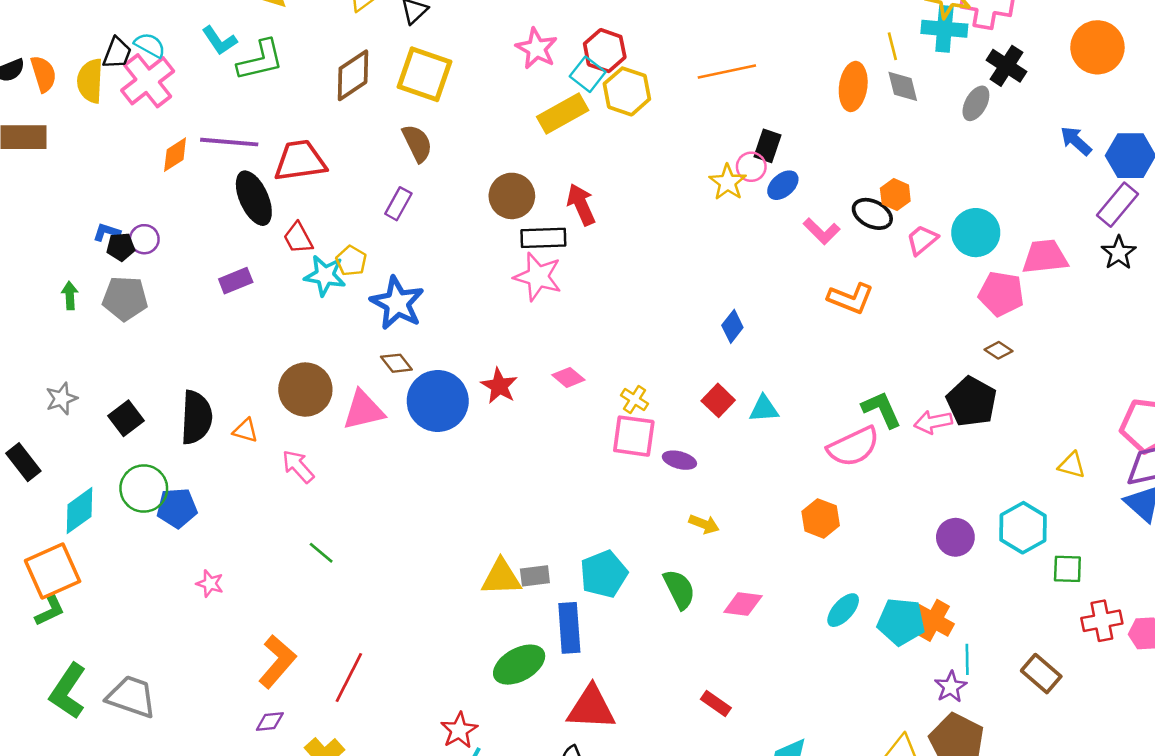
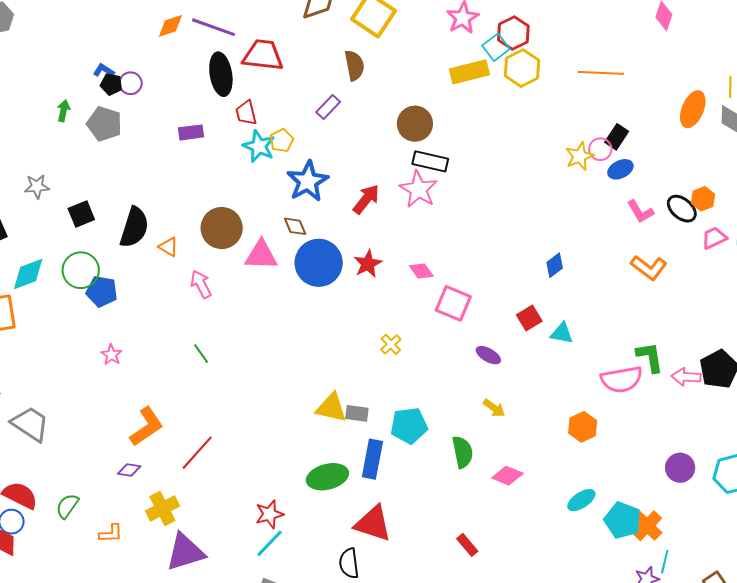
red arrow: (581, 204) -> (366, 199), moved, turned 48
yellow cross: (635, 399) -> (391, 344), moved
pink square: (634, 436) -> (453, 303), moved

